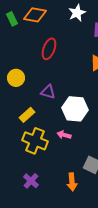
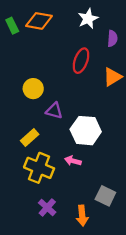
red ellipse: (49, 49) -> (81, 61), moved
yellow circle: (16, 78) -> (33, 89), moved
purple cross: (31, 181) -> (47, 207), moved

